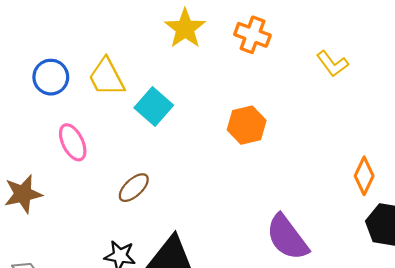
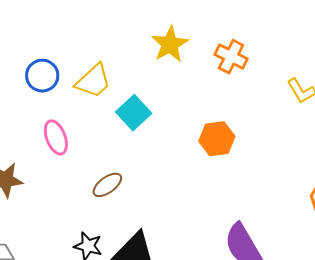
yellow trapezoid: (107, 77) -> (93, 81), turned -111

